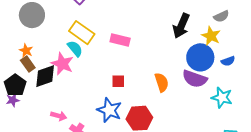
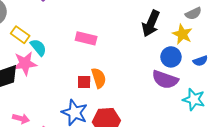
yellow rectangle: (82, 33) -> (20, 35), moved, size x0.7
blue circle: (200, 57) -> (171, 57), size x0.7
pink star: (62, 64) -> (25, 63), turned -30
orange semicircle: (162, 82) -> (99, 78), moved

